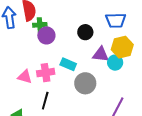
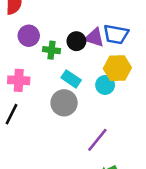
green cross: (40, 25) -> (52, 50), moved
purple triangle: (101, 54) -> (94, 37), moved
cyan rectangle: (68, 64) -> (71, 79), moved

